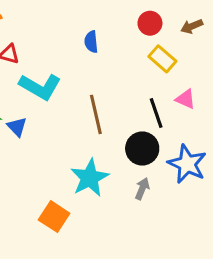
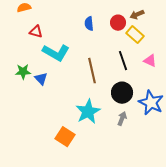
red circle: (150, 23) -> (118, 23), moved
brown arrow: (192, 26) -> (137, 15), moved
black line: (156, 113) -> (123, 61), moved

